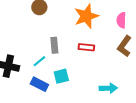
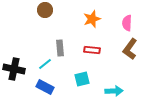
orange star: (86, 16) -> (92, 19), size x0.7
cyan square: (61, 76) -> (82, 79), moved

